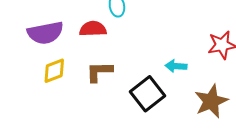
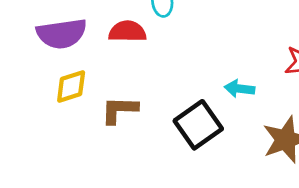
brown L-shape: (99, 72) -> (119, 110), moved

